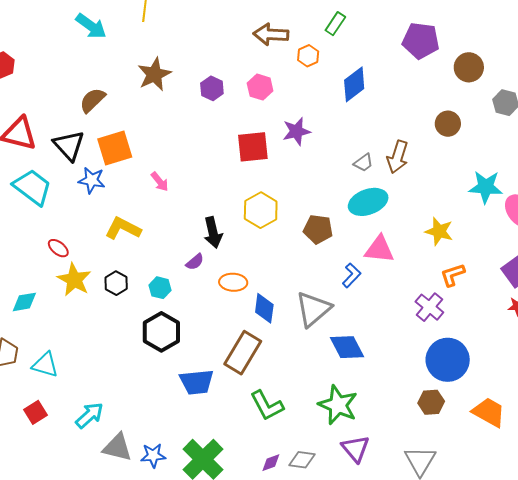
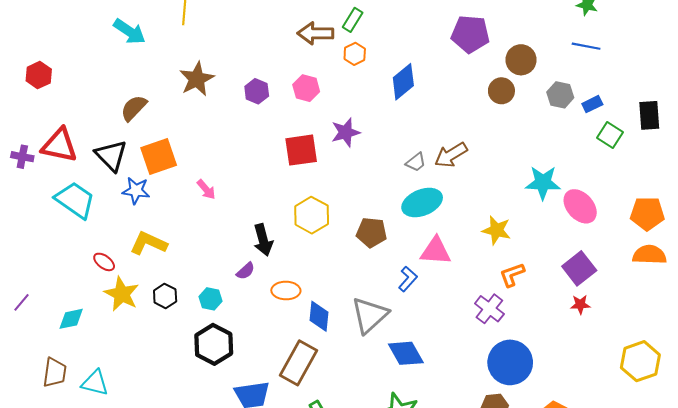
green rectangle: (335, 24) -> (353, 20), moved
brown circle: (448, 124) -> (501, 91), moved
brown arrow: (398, 157) -> (451, 155), turned 44
yellow L-shape: (123, 228) -> (148, 243), moved

